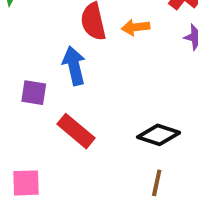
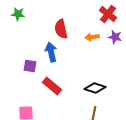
orange arrow: (136, 27) -> (92, 37), moved

